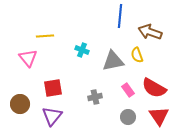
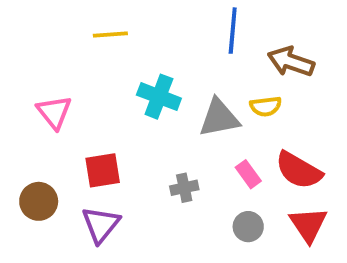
yellow line: (45, 36) -> (110, 34), moved
cyan cross: (82, 50) -> (159, 97), size x1.5
yellow semicircle: (137, 55) -> (266, 106), turned -77

